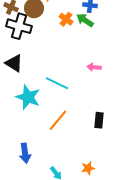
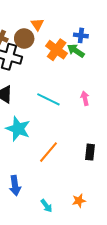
orange cross: (66, 19) -> (57, 50), size x1.5
pink arrow: (94, 67) -> (85, 98), turned 72
cyan line: (57, 83) -> (48, 99), moved

